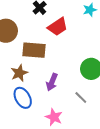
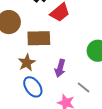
gray line: (81, 98) -> (84, 88), moved

